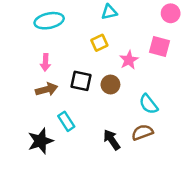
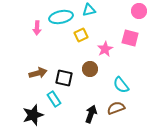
cyan ellipse: (49, 21) -> (61, 17), moved
pink arrow: (45, 62) -> (37, 28), moved
black square: (81, 81) -> (64, 78), moved
black arrow: (112, 140) -> (91, 114), turned 54

